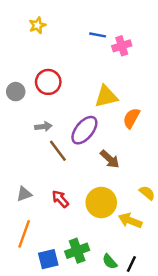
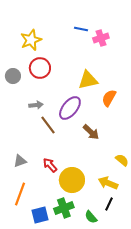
yellow star: (37, 25) -> (31, 40), moved, size x1.5
yellow circle: (101, 202) -> (72, 180), moved
black line: (131, 264) -> (109, 204), moved

